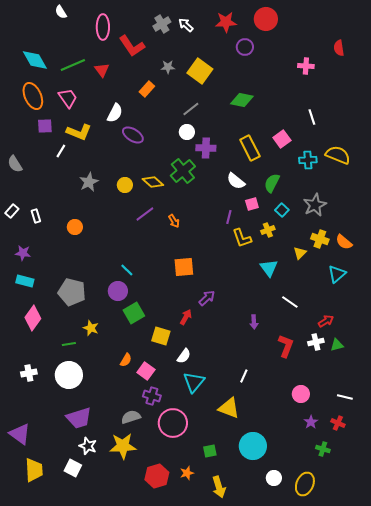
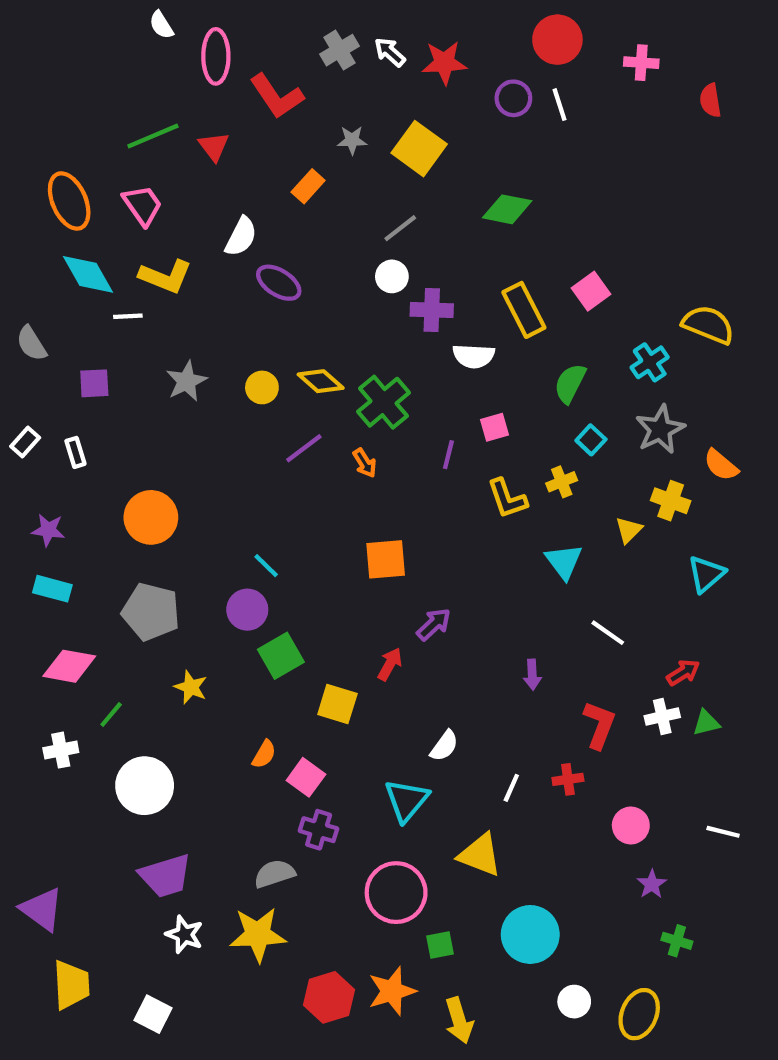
white semicircle: (61, 12) -> (161, 25), moved
red star: (226, 22) -> (444, 63), moved
cyan diamond: (35, 60) -> (88, 274), moved
pink cross: (306, 66) -> (641, 63), moved
white line: (312, 117) -> (560, 105), moved
purple square: (45, 126) -> (94, 383), moved
white line: (61, 151) -> (128, 316), turned 56
cyan cross: (308, 160) -> (650, 362), moved, turned -30
green cross: (183, 171) -> (384, 402), moved
white semicircle: (236, 181) -> (474, 356), moved, turned -36
pink square: (252, 204) -> (495, 427), moved
purple line: (229, 217) -> (448, 455), moved
orange circle: (75, 227) -> (151, 517), moved, size x1.6
orange semicircle: (344, 242) -> (721, 465), moved
pink diamond: (33, 318) -> (69, 666), turned 65
green line: (69, 344) -> (111, 714), moved, turned -40
white semicircle: (184, 356) -> (444, 746), moved
white cross: (29, 373) -> (61, 750), moved
pink circle: (173, 423) -> (396, 893), moved
red cross: (338, 423) -> (568, 779), moved, turned -32
white square: (73, 468) -> (153, 1014), moved
orange star: (187, 473) -> (392, 991), size x1.6

